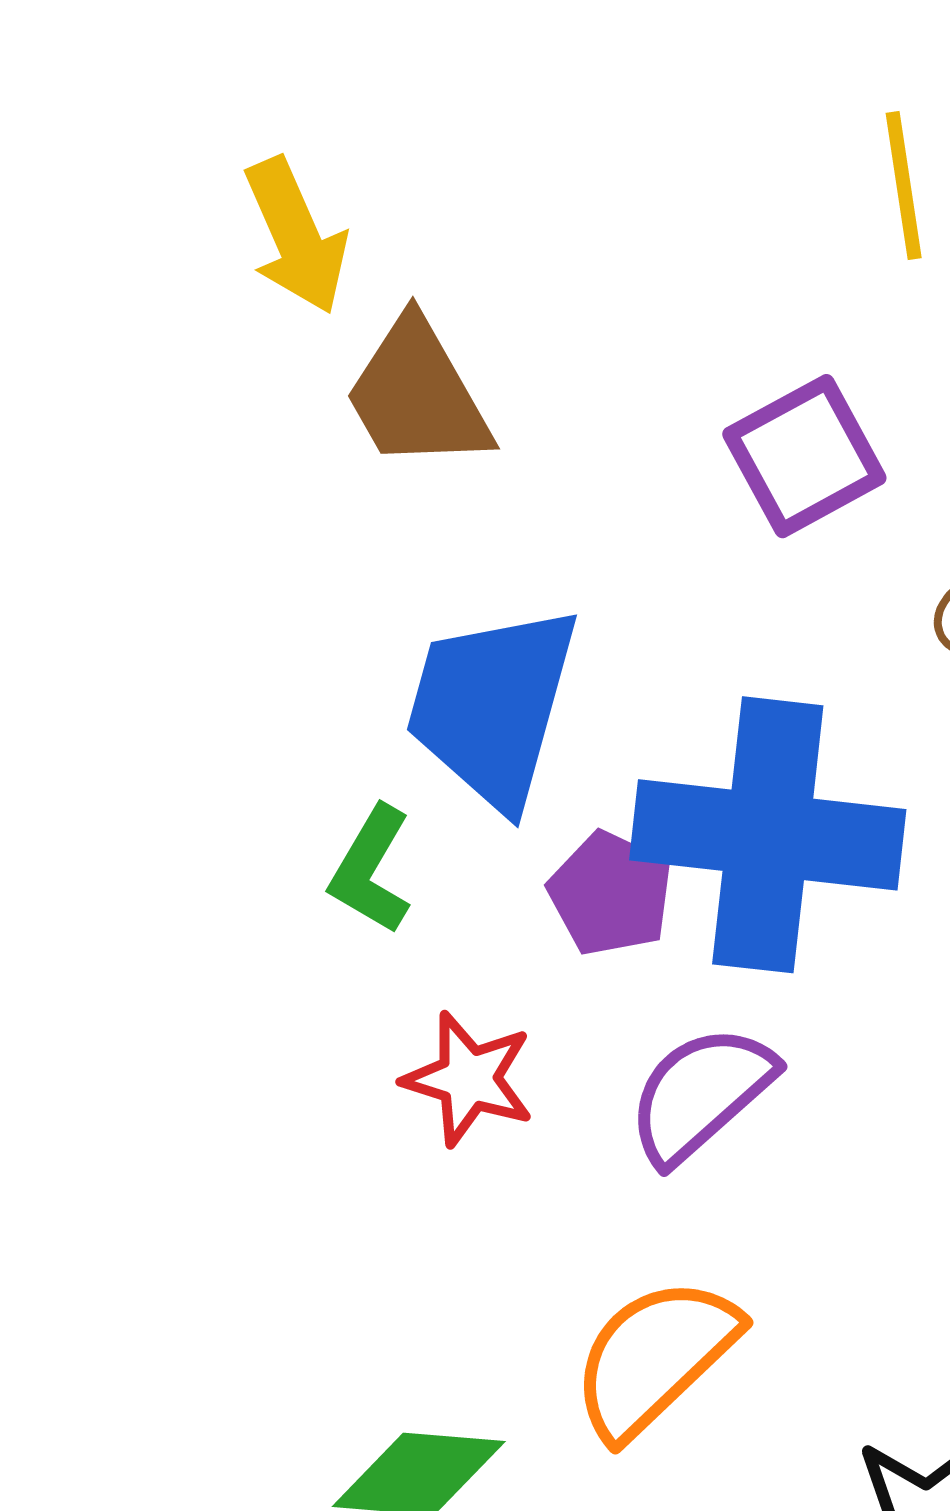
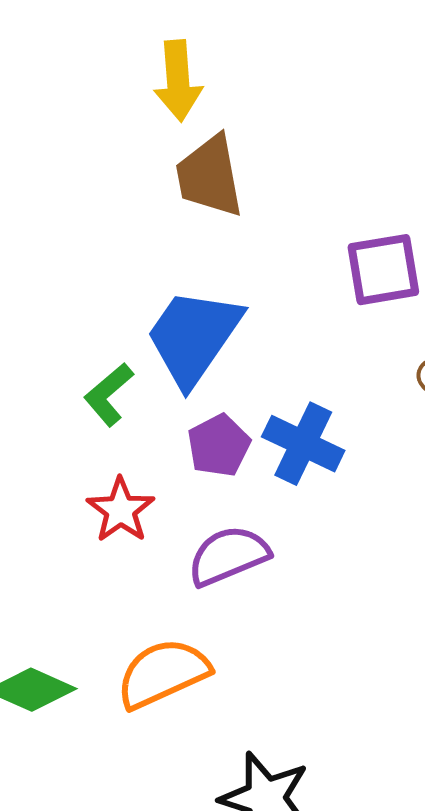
blue cross: (768, 835) -> (303, 444), size x0.6

